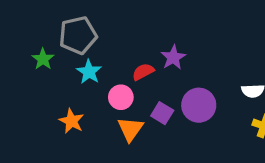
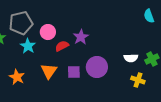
pink circle: (121, 97) -> (48, 32), moved
purple square: (162, 113) -> (74, 72), turned -32
orange triangle: (130, 129) -> (49, 71), moved

